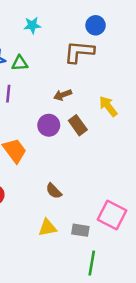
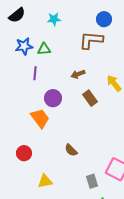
purple circle: (49, 125) -> (53, 98), moved
yellow triangle: (47, 228) -> (45, 181), moved
gray rectangle: (80, 230) -> (92, 181), turned 64

